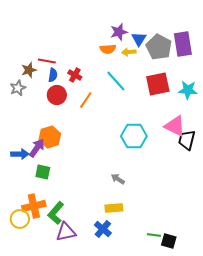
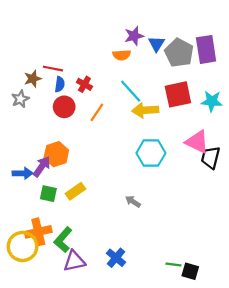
yellow arrow: (129, 52) -> (145, 110), moved, size x1.6
yellow rectangle: (114, 208) -> (75, 191), moved, turned -30
yellow circle: (20, 219) -> (23, 246), size x1.4

